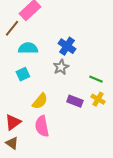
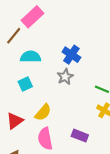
purple rectangle: (75, 101) -> (80, 136), moved
red triangle: (13, 122) -> (15, 121), moved

